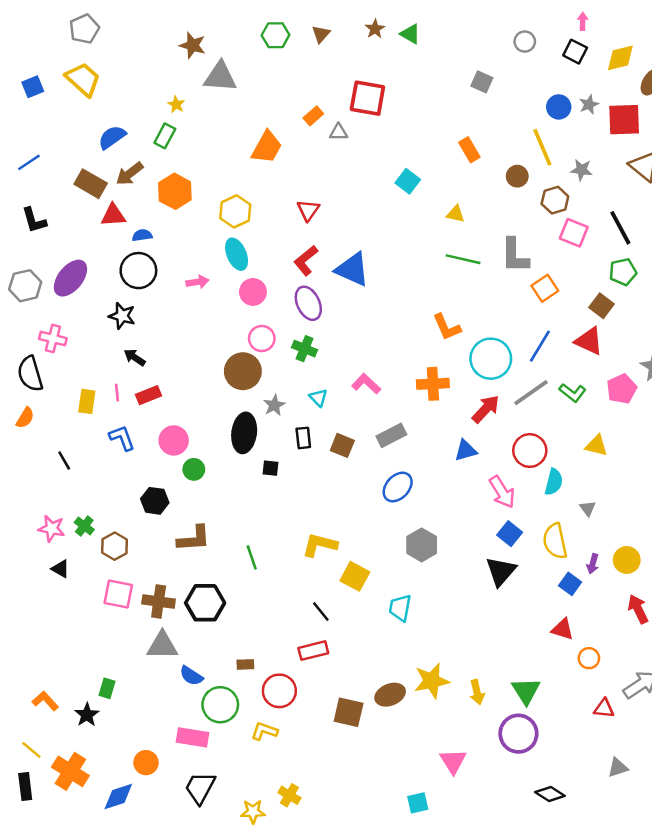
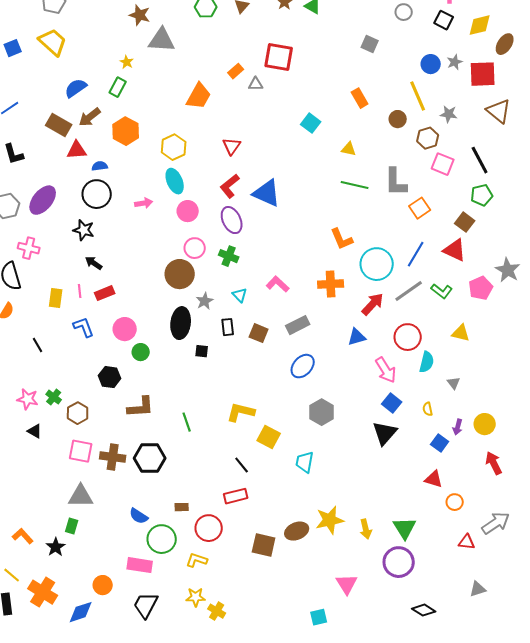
yellow semicircle: (555, 541) -> (428, 409), size x0.5
gray triangle: (162, 646) -> (81, 496), moved
yellow star: (253, 812) -> (196, 597), moved

